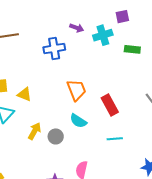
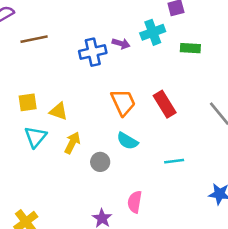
purple arrow: (77, 28) -> (121, 44), moved
red rectangle: (110, 105) -> (165, 104), moved
yellow arrow: (35, 131) -> (72, 143), moved

